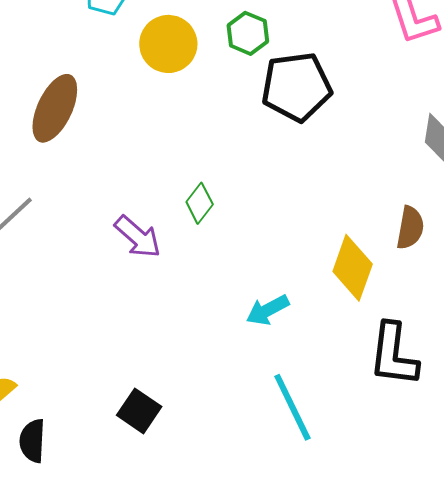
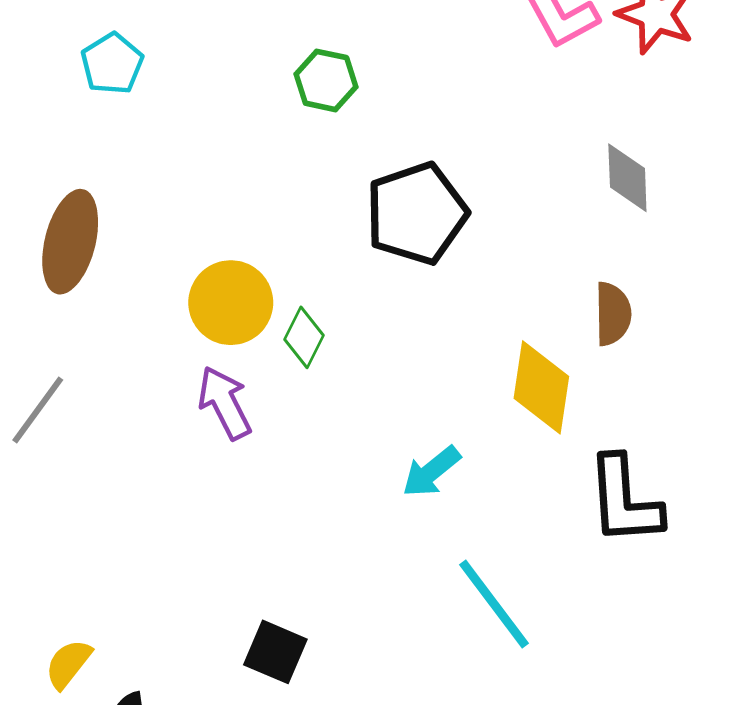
yellow circle: (168, 44) -> (231, 303), moved
black pentagon: (296, 87) -> (417, 213), moved
purple arrow: (138, 237) -> (225, 403), turned -147

